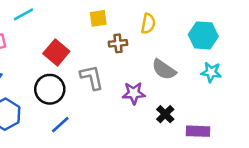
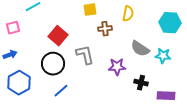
cyan star: (211, 72) -> (163, 56), moved
black cross: (165, 114) -> (141, 83), turned -32

